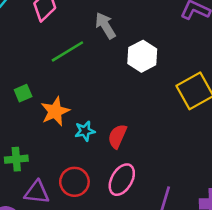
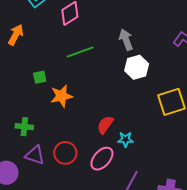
gray arrow: (105, 26) -> (126, 40), moved
cyan star: (85, 131) -> (126, 139), moved

